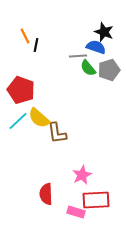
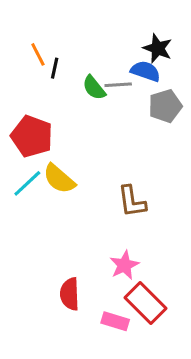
green semicircle: (88, 68) -> (94, 88), moved
brown L-shape: (57, 133) -> (132, 201), moved
red rectangle: (96, 200) -> (146, 303), turned 48

